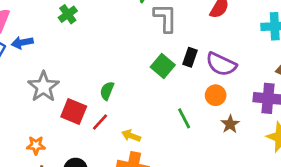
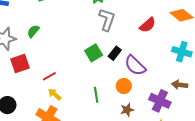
green semicircle: (107, 91) -> (33, 31), moved
red square: (74, 112) -> (20, 64), turned 30
red line: (100, 122) -> (49, 76), moved

